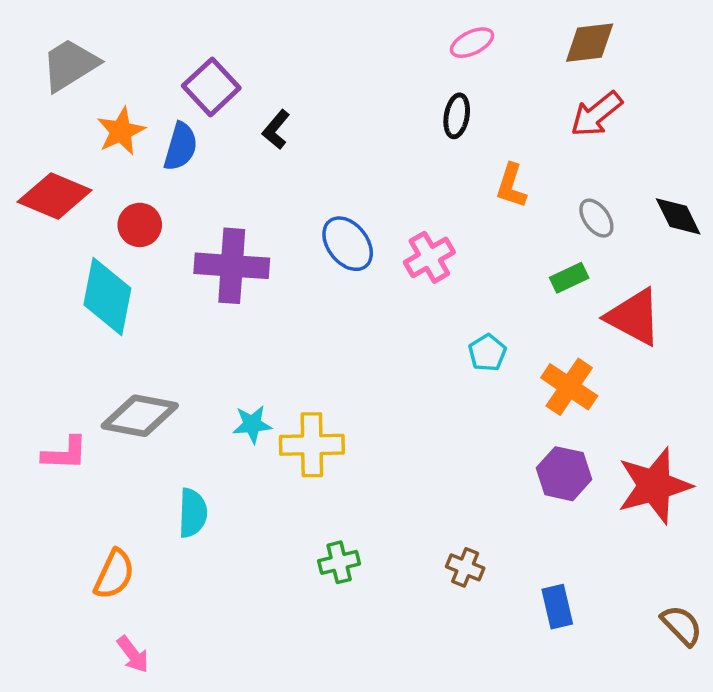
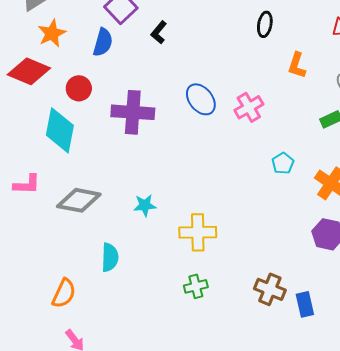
orange star: (121, 131) -> (52, 33), moved
yellow cross: (312, 445) -> (198, 232), moved
pink L-shape: (65, 453) -> (27, 184), moved
brown cross: (465, 567) -> (270, 289), size x1.4
blue rectangle: (557, 607) -> (305, 304), moved

